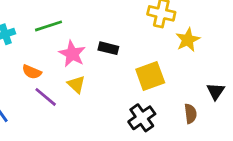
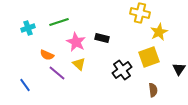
yellow square: (150, 76) -> (149, 57), moved
brown semicircle: (191, 114) -> (153, 90), moved
black cross: (142, 118) -> (122, 70), moved

